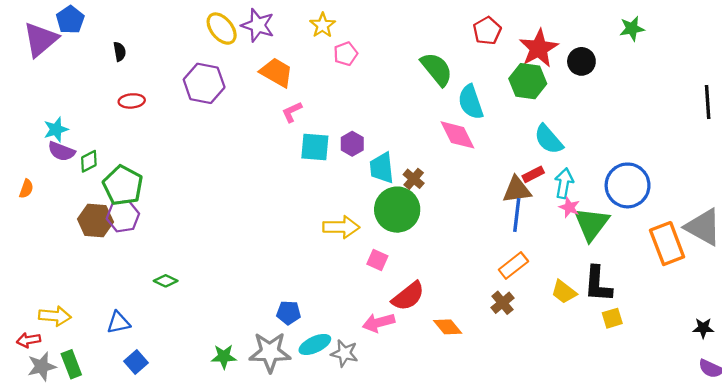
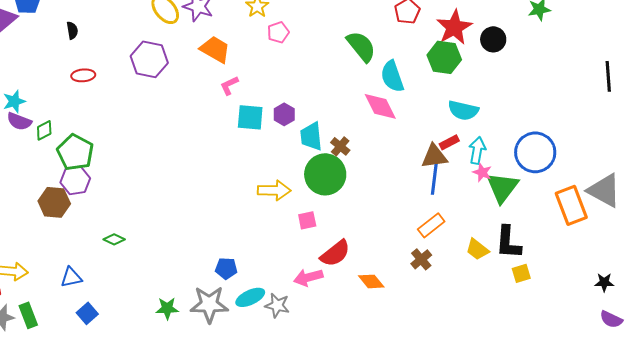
cyan semicircle: (549, 139) -> (463, 110), turned -36
brown hexagon: (95, 221) -> (54, 202), moved
pink square: (377, 260) -> (307, 220), turned -36

